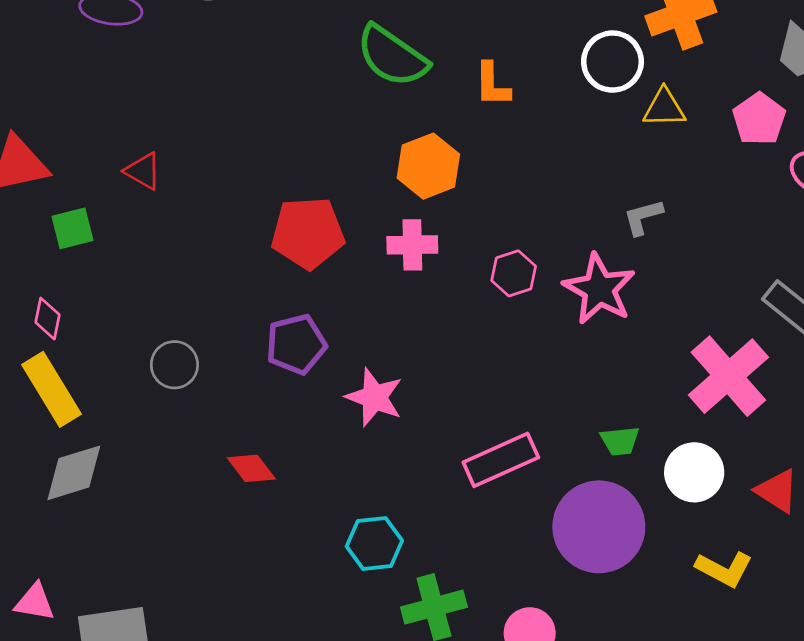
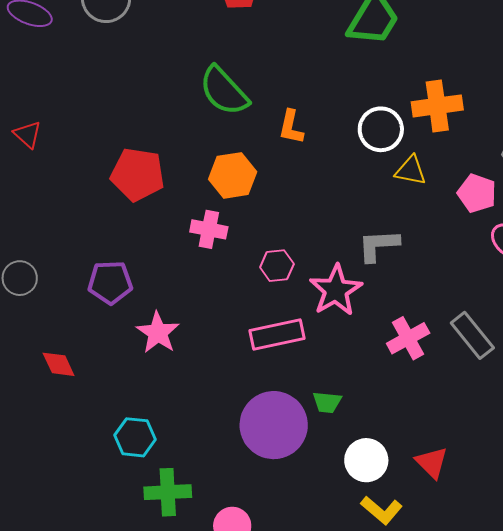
pink pentagon: (759, 119) -> (477, 193), turned -30
gray L-shape: (643, 217) -> (378, 245), size x1.4
red pentagon: (308, 233) -> (138, 174), moved
pink cross: (728, 376) -> (408, 338), moved, size x0.7
pink rectangle: (501, 460) -> (277, 334), moved
white circle: (694, 472) -> (366, 460), moved
purple circle: (599, 527) -> (274, 425), moved

